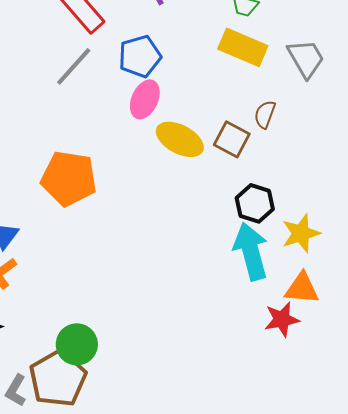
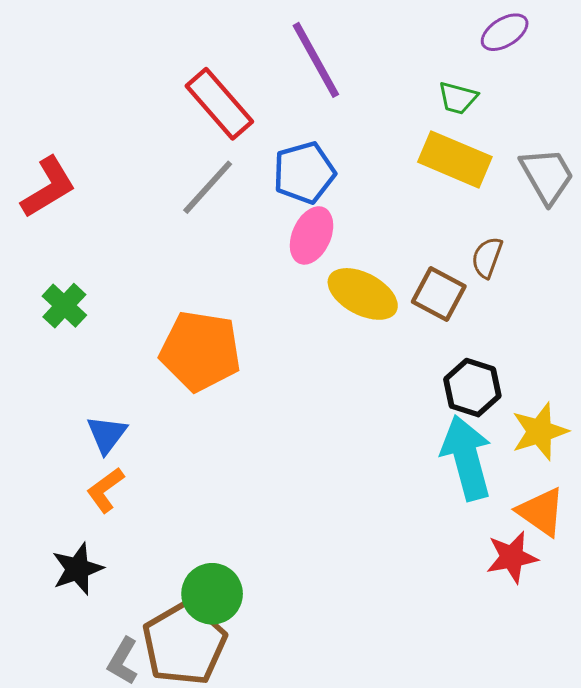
orange triangle: (302, 288) -> (541, 512), turned 30

